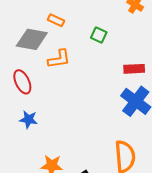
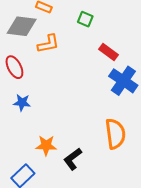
red rectangle: (134, 69) -> (108, 52), moved, turned 42

